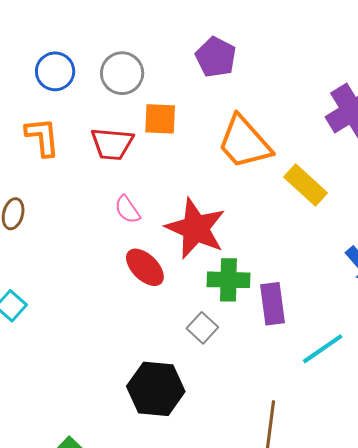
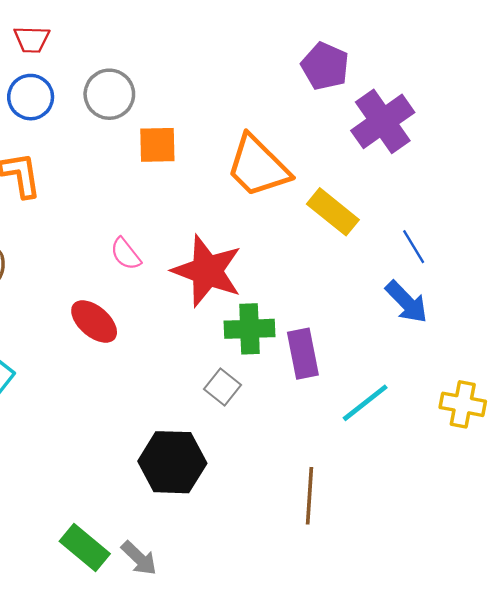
purple pentagon: (216, 57) -> (325, 66), moved
red trapezoid: (112, 144) -> (32, 39), moved, size x0.7
red ellipse: (145, 267) -> (94, 322), moved

